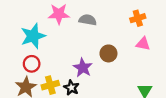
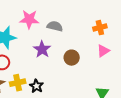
pink triangle: (143, 44) -> (103, 51), turned -48
purple star: (83, 68) -> (42, 49), moved

